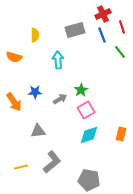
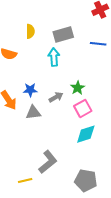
gray rectangle: (75, 30) -> (63, 34), moved
blue line: (102, 35) -> (98, 44), moved, turned -63
gray triangle: (38, 131) -> (33, 113), moved
yellow line: (21, 167) -> (25, 180), moved

